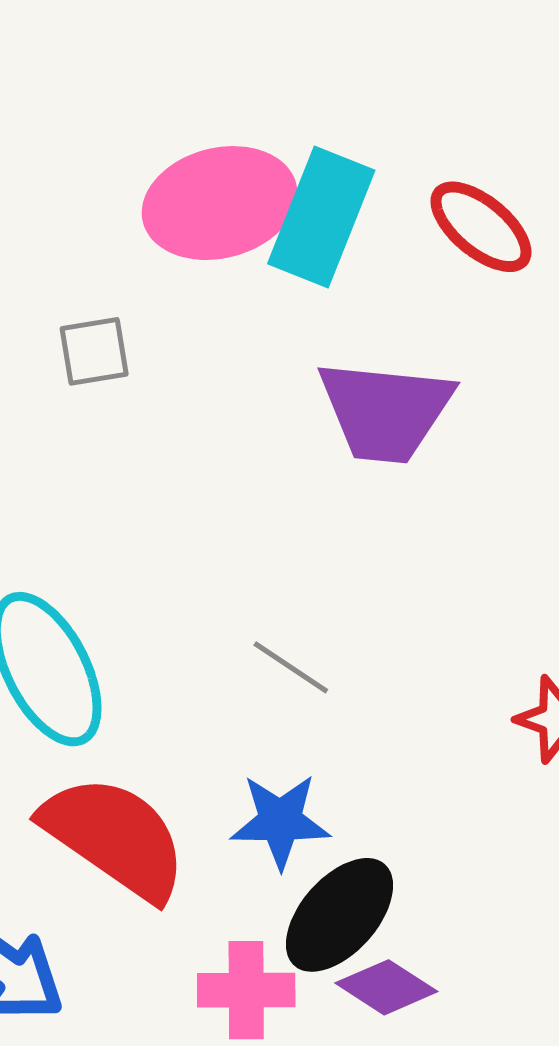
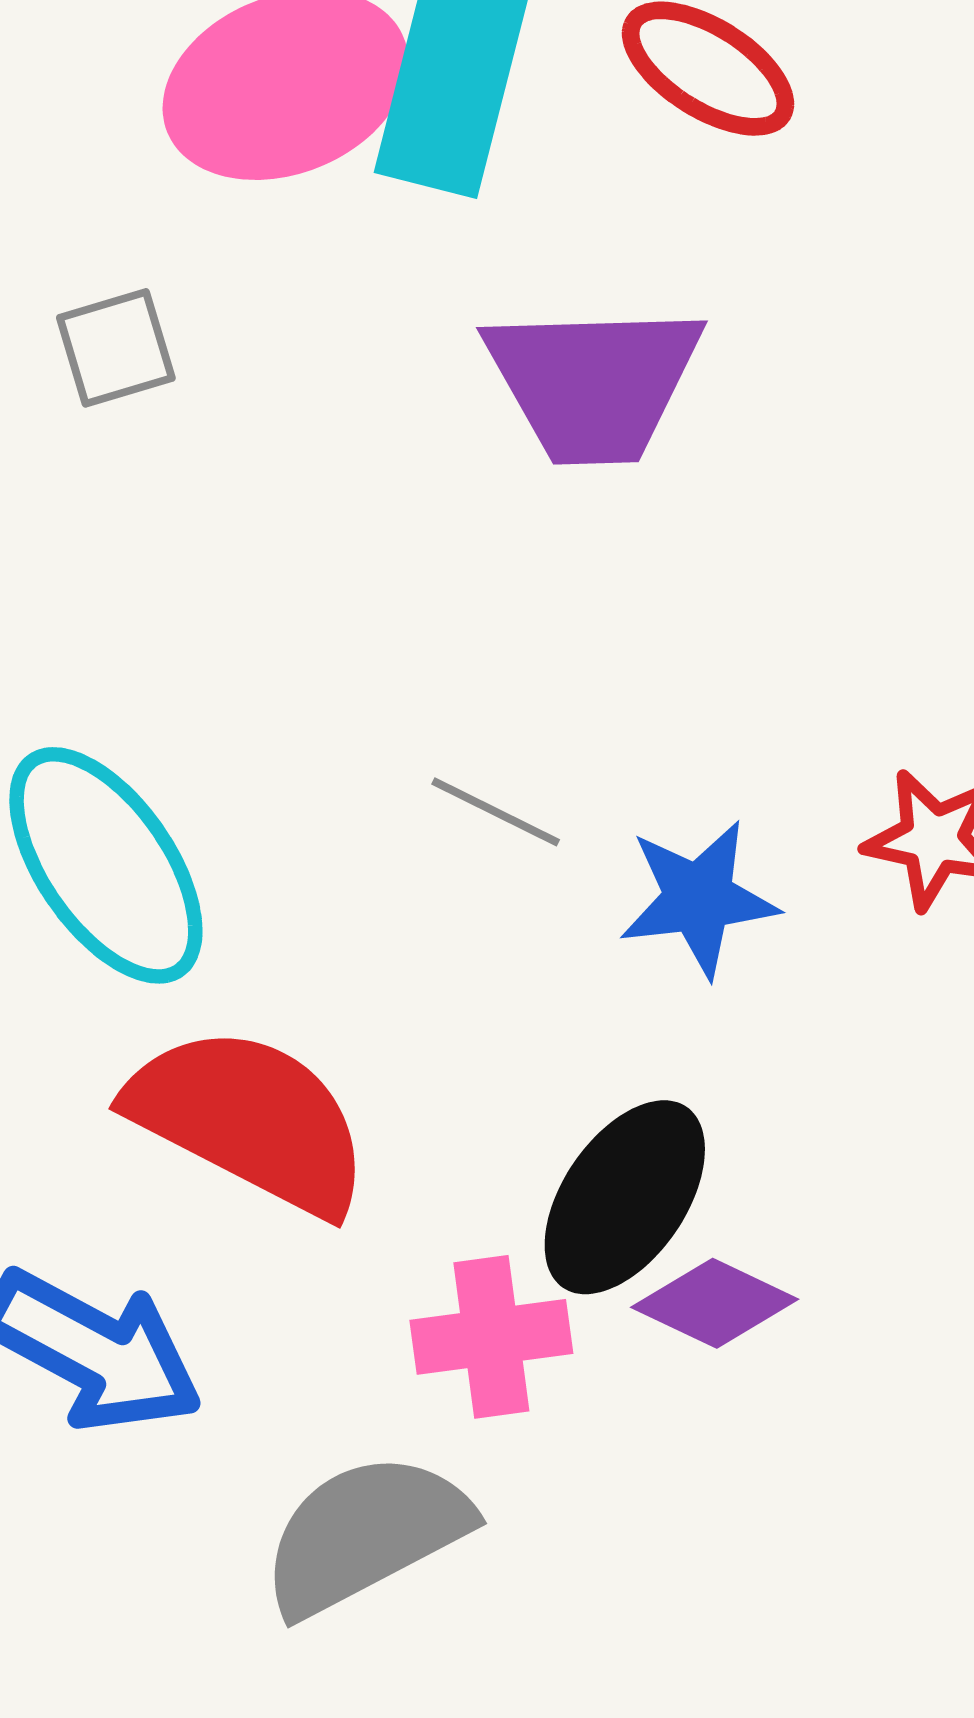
blue star: (280, 821) -> (699, 898), moved

